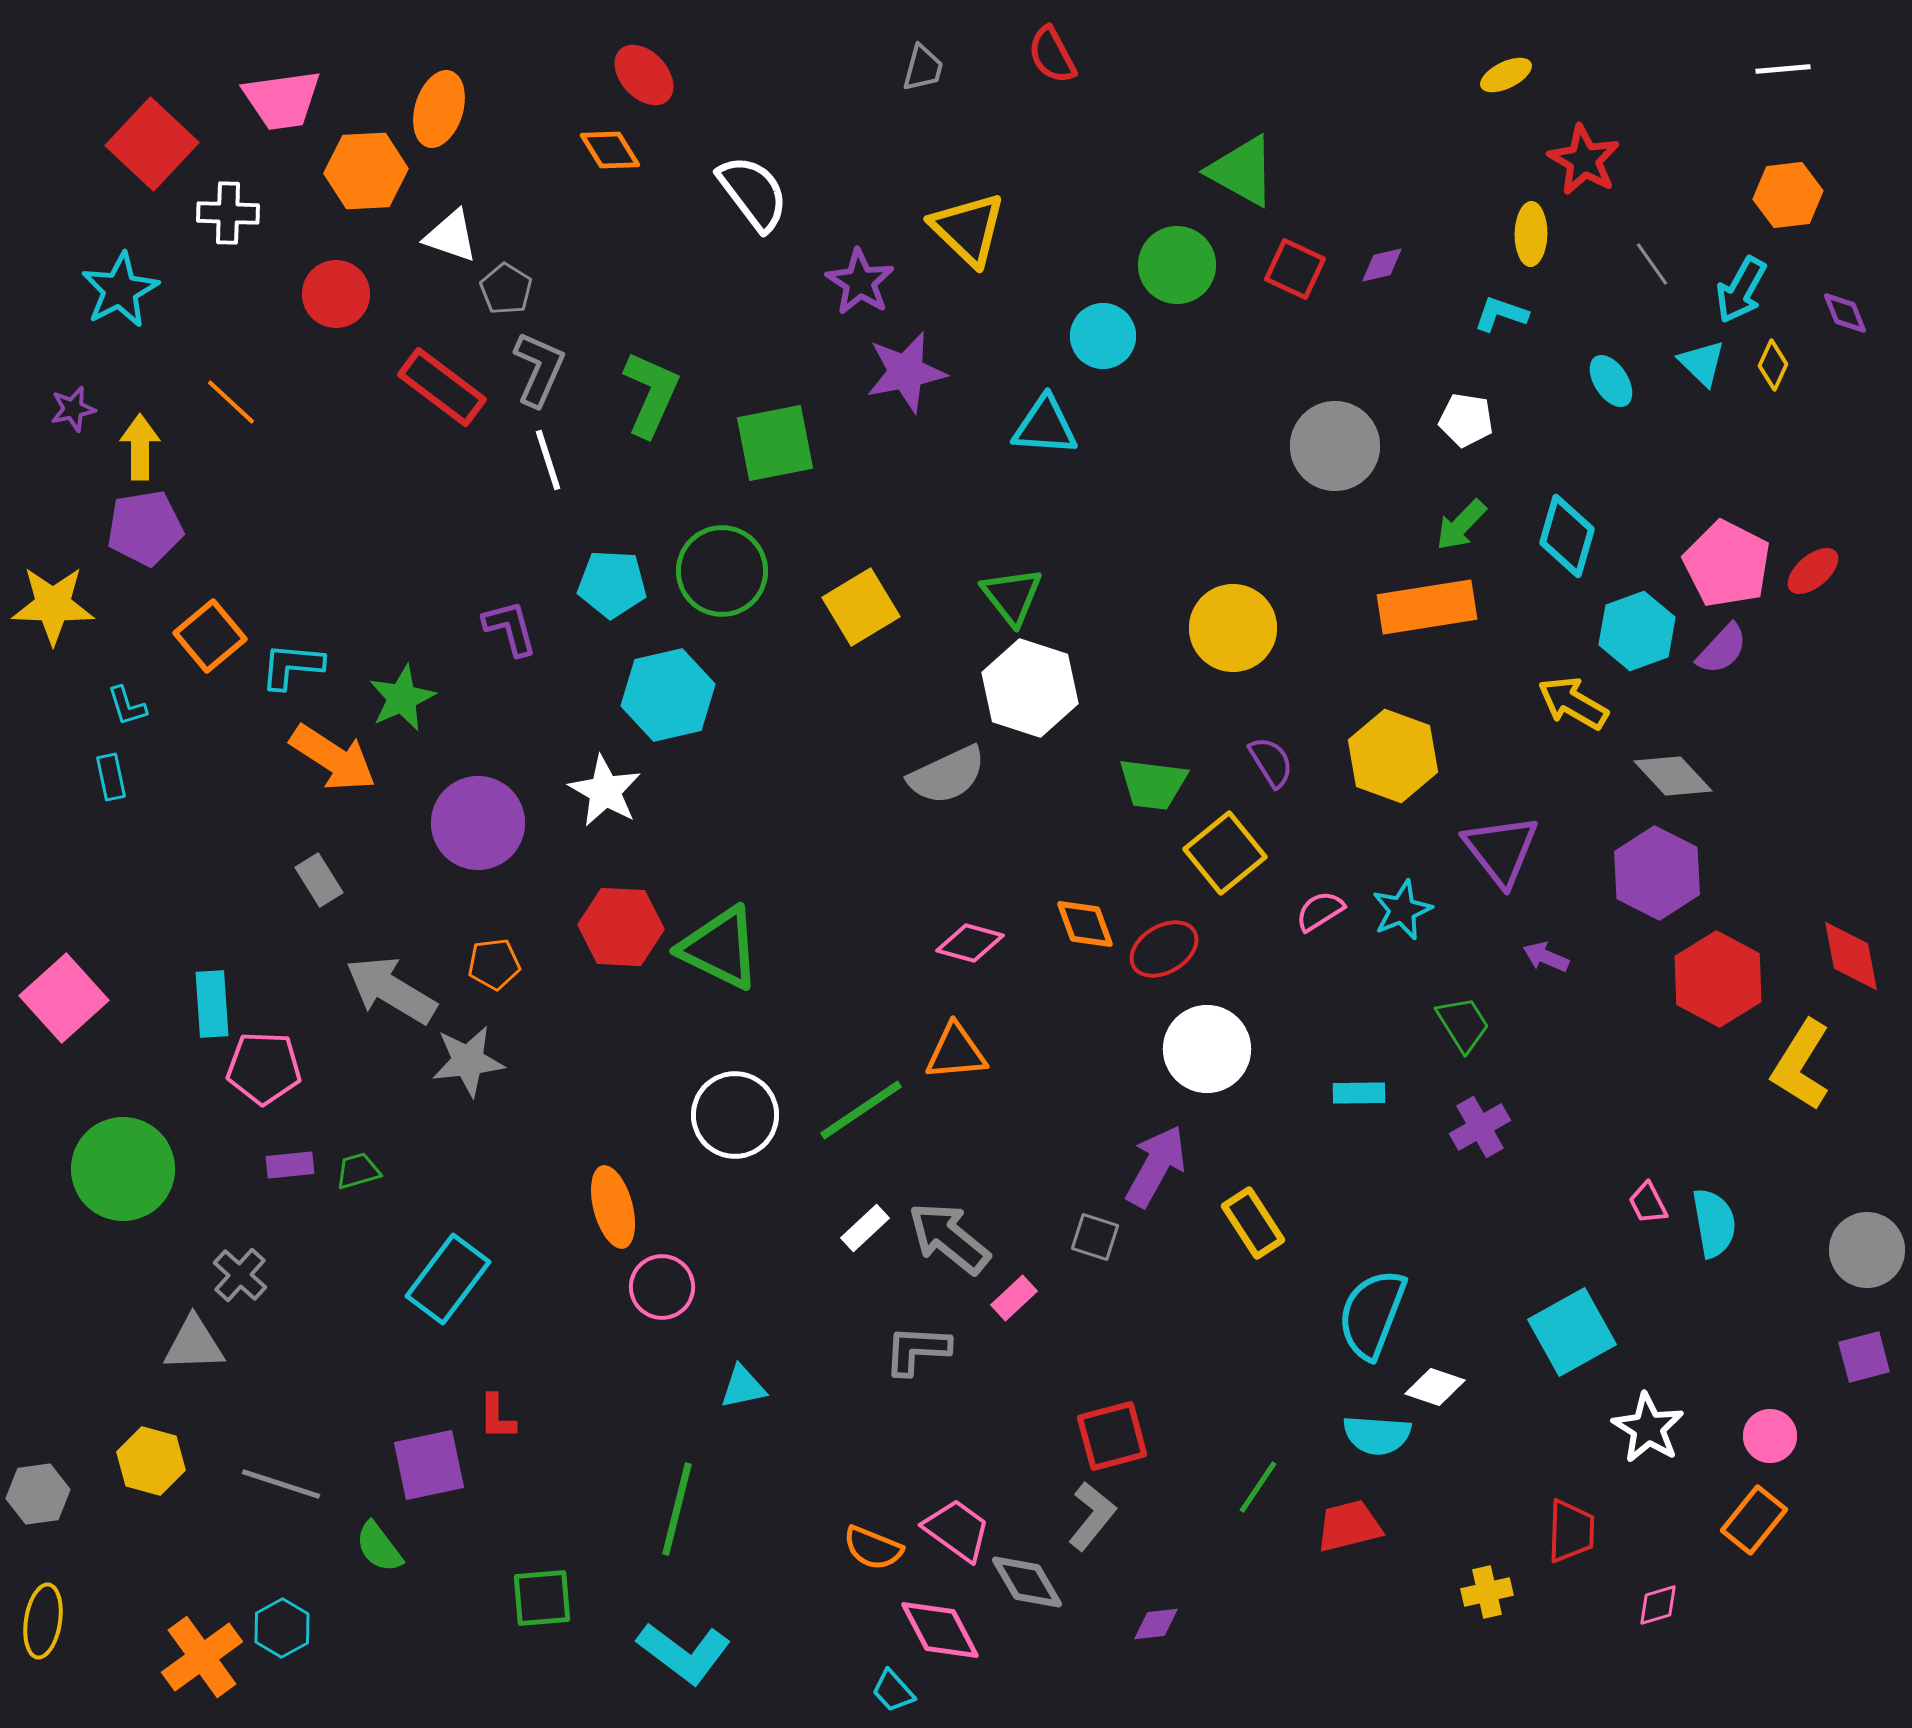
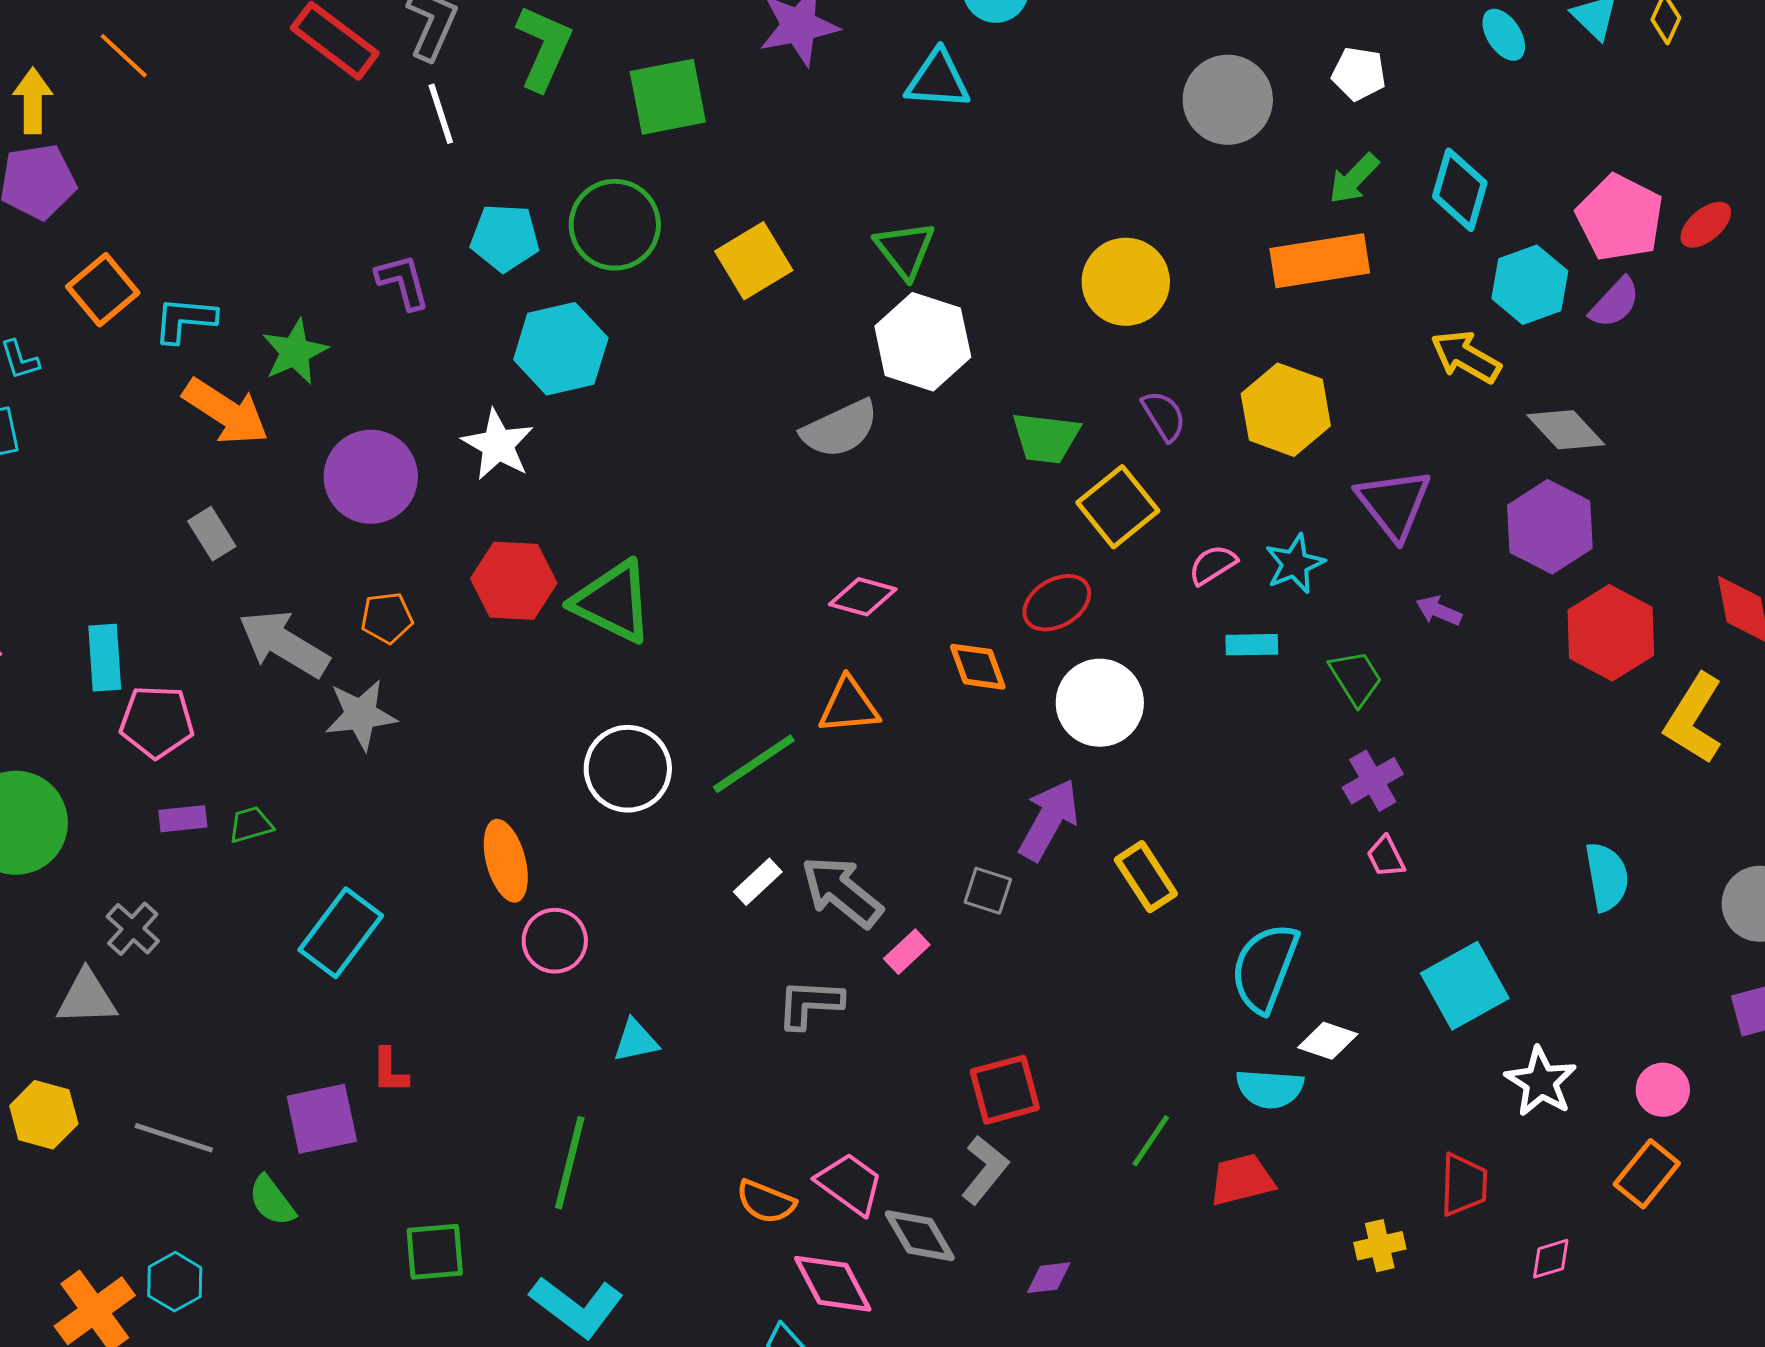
orange diamond: (1085, 924) -> (978, 667), moved
cyan rectangle: (1359, 1093) -> (1252, 645), moved
pink trapezoid: (1648, 1203) -> (1386, 857), moved

